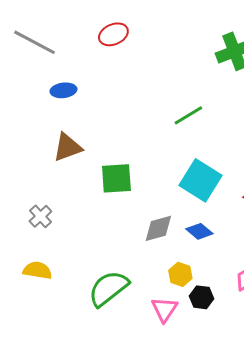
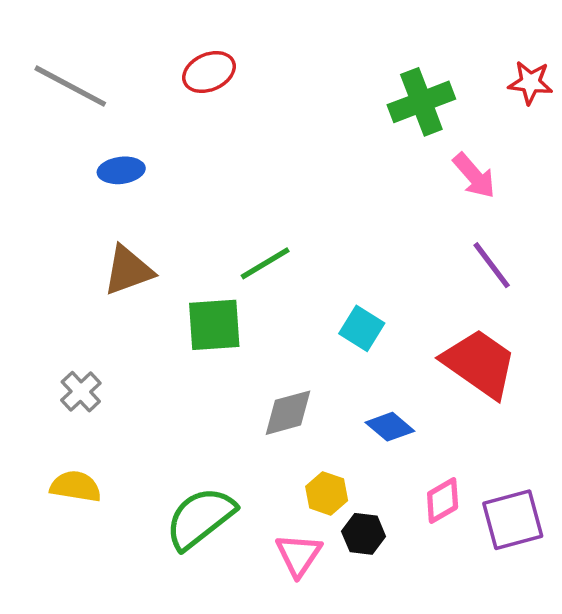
green line: (188, 115) -> (265, 263), moved
cyan square: (200, 180) -> (362, 328), size x0.6
blue diamond: (199, 231) -> (390, 427), moved

